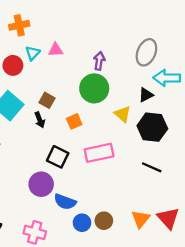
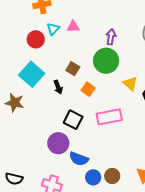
brown square: (47, 100) -> (73, 69), moved
orange square: (74, 121) -> (88, 89), turned -32

